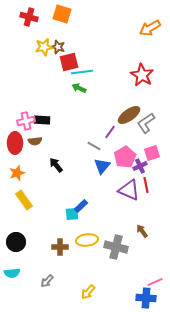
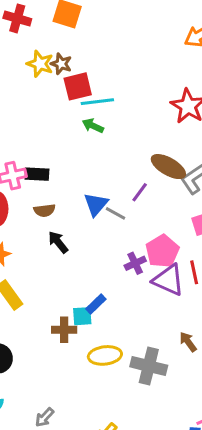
yellow star: (44, 47) -> (40, 64), turned 30
brown ellipse: (129, 115) -> (168, 167), turned 65
brown semicircle: (35, 141) -> (44, 210), moved
pink pentagon: (125, 157) -> (162, 251), moved
blue triangle: (102, 166) -> (96, 204), moved
purple cross: (140, 166) -> (135, 263), moved
brown cross: (60, 247) -> (64, 330), moved

